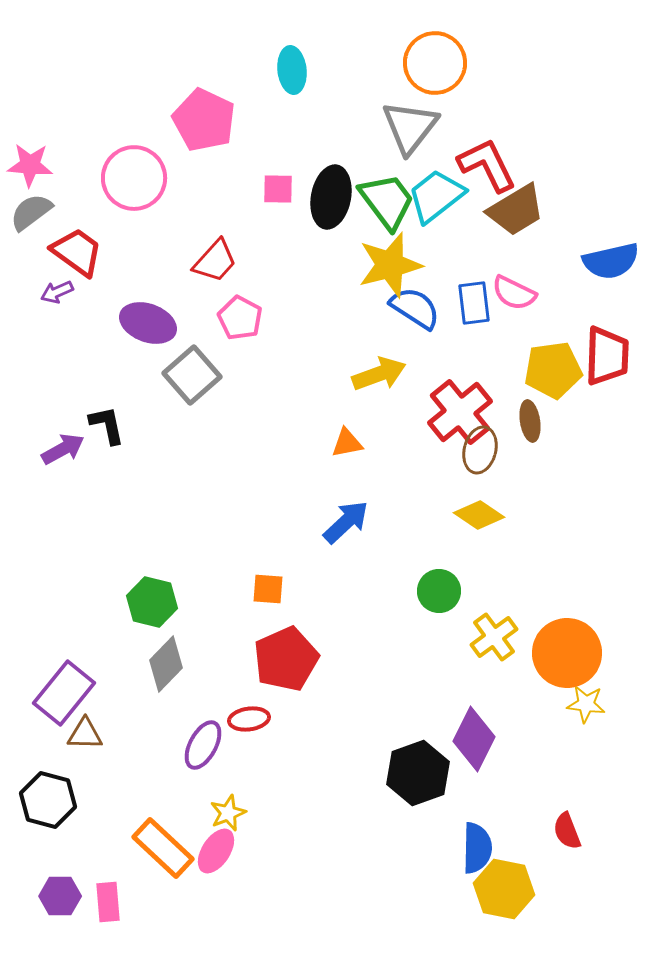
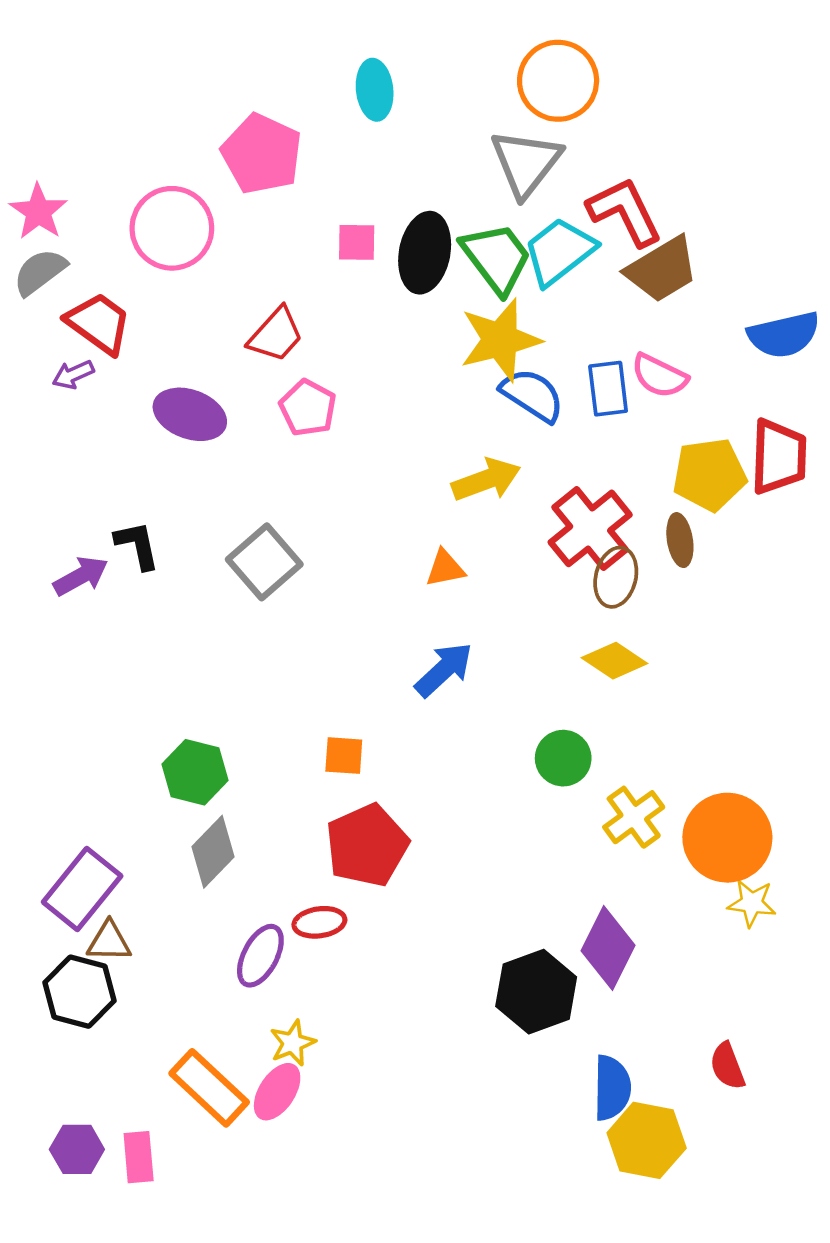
pink star: (30, 165) -> (38, 212), turned 30
gray square: (192, 375) -> (264, 562), moved
black hexagon: (48, 800) -> (80, 992), moved

